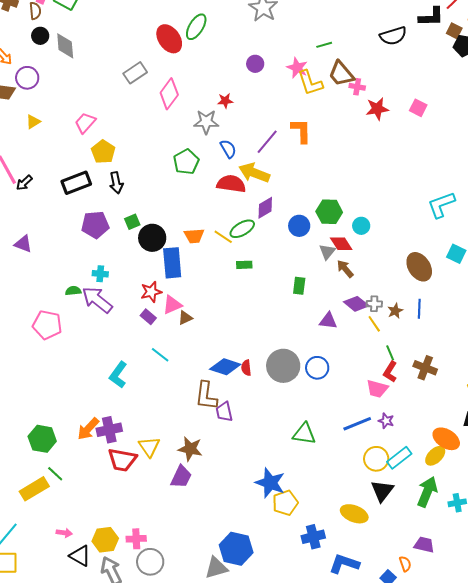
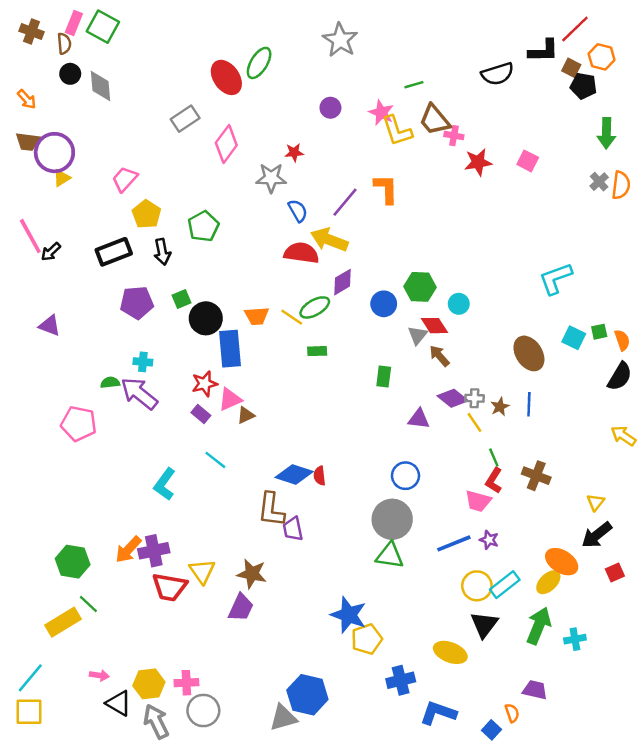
purple circle: (27, 78) -> (54, 153), moved, size x1.4
green pentagon: (186, 162) -> (203, 226), moved
gray circle: (283, 366) -> (392, 519), moved

